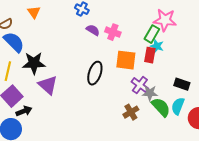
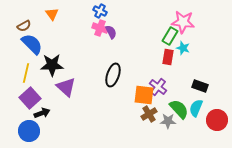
purple semicircle: (93, 30) -> (111, 32), turned 32
pink cross: (113, 32) -> (100, 28), moved
cyan star: (157, 46) -> (183, 48), moved
orange square: (126, 60) -> (144, 95), moved
gray star: (150, 93) -> (168, 121), moved

